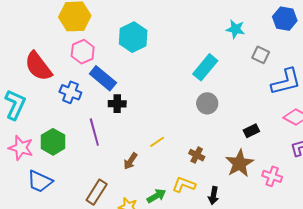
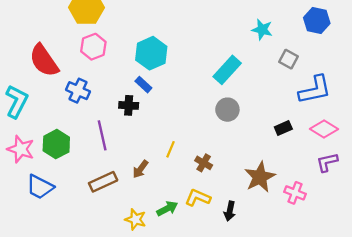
cyan hexagon: (133, 37) -> (151, 53), moved
blue rectangle: (103, 78) -> (143, 85), moved, size x0.6
black rectangle: (251, 131) -> (283, 128), moved
yellow line: (157, 142) -> (170, 149), turned -35
brown cross: (197, 155) -> (204, 163), moved
brown rectangle: (97, 192) -> (103, 182), moved, turned 30

